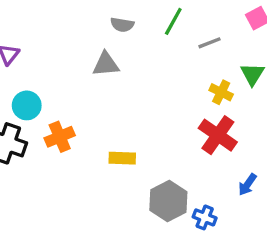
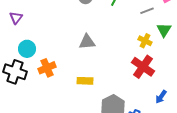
gray line: (210, 43) -> (147, 11), moved
gray triangle: (106, 64) -> (87, 42), moved

